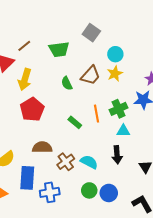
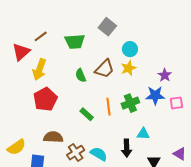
cyan triangle: (123, 131) -> (143, 134), moved

